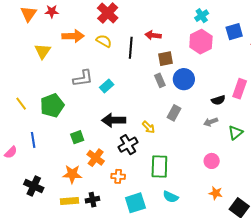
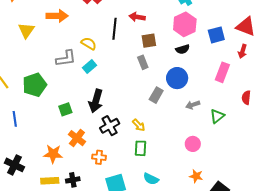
blue square: (234, 32) -> (216, 35), moved
yellow semicircle: (104, 41) -> (89, 44), moved
blue circle: (184, 79) -> (177, 78), moved
black semicircle: (218, 100) -> (183, 49), moved
black arrow: (114, 120) -> (96, 101), turned -75
yellow arrow: (149, 127) -> (139, 125), moved
green square: (77, 137) -> (65, 109), moved
green rectangle: (159, 167) -> (140, 148), size x0.7

